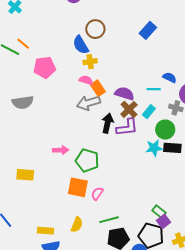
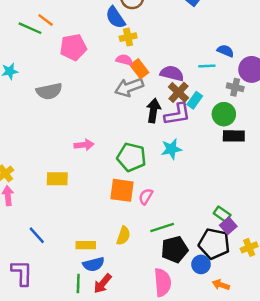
cyan rectangle: (149, 112) -> (195, 100), moved
cyan star: (154, 148) -> (171, 149), moved
pink arrow: (61, 150) -> (84, 145), moved

